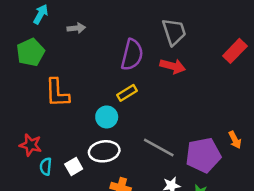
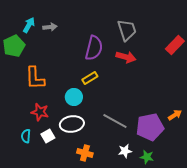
cyan arrow: (41, 14) -> (29, 25), moved
orange arrow: (235, 140) -> (175, 115), turned -96
red star: (30, 145) -> (40, 112), moved

